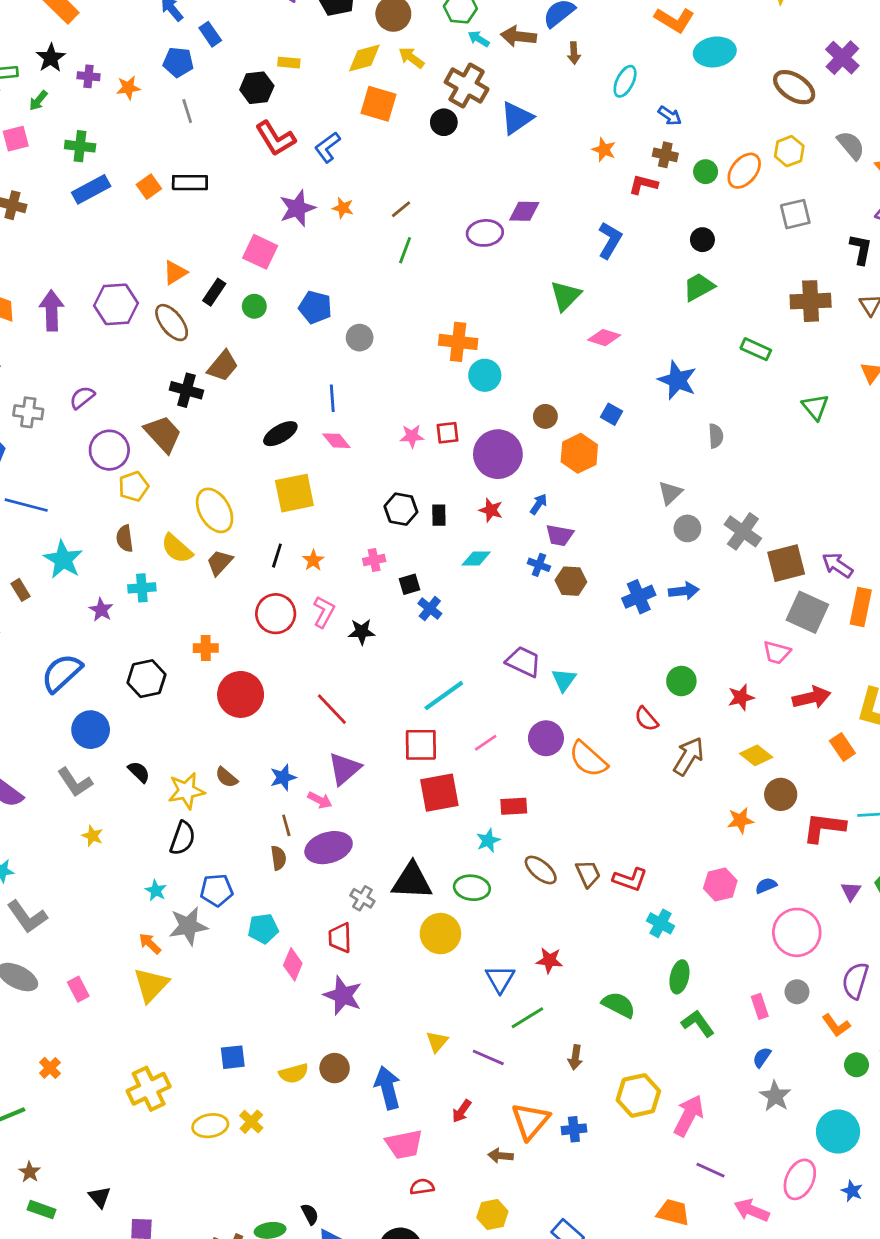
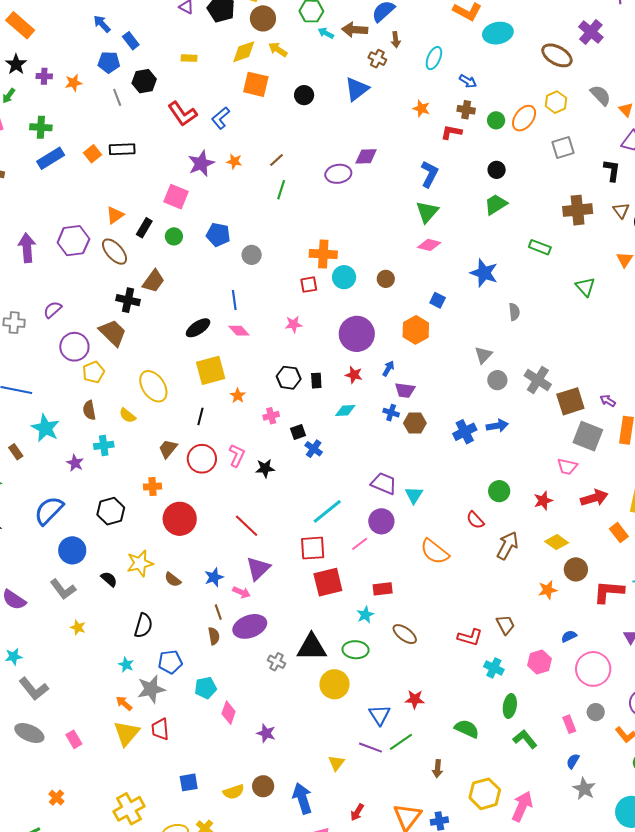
brown cross: (467, 86) -> (377, 59), moved, size x0.6
black hexagon: (257, 88) -> (144, 81), moved
green triangle: (566, 296) -> (427, 212), moved
brown circle: (545, 416) -> (386, 279), moved
red square: (447, 433) -> (309, 285), moved
yellow semicircle: (177, 549) -> (127, 415), size x0.7
orange star: (313, 560) -> (238, 396), moved
brown trapezoid: (220, 562) -> (168, 449), moved
purple arrow: (837, 565) -> (608, 401), size x0.7
purple circle: (546, 738) -> (381, 521), moved
yellow star: (186, 791) -> (140, 563), moved
brown trapezoid: (588, 874) -> (505, 625), moved
pink hexagon: (720, 884) -> (539, 662), moved
red trapezoid: (340, 938) -> (160, 729), moved
purple star: (343, 995) -> (266, 733), size x0.7
purple line: (488, 1057) -> (370, 748), moved

